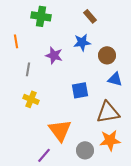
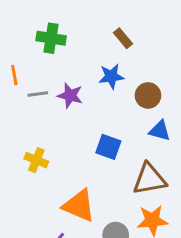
gray line: (28, 69) -> (38, 94), moved, turned 72
blue square: (80, 90) -> (108, 147), turned 30
orange triangle: (60, 130) -> (79, 206), turned -30

